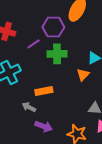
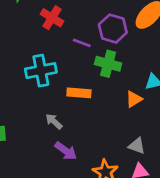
purple line: (33, 44) -> (82, 43), turned 40
orange rectangle: (44, 91) -> (79, 93), moved

